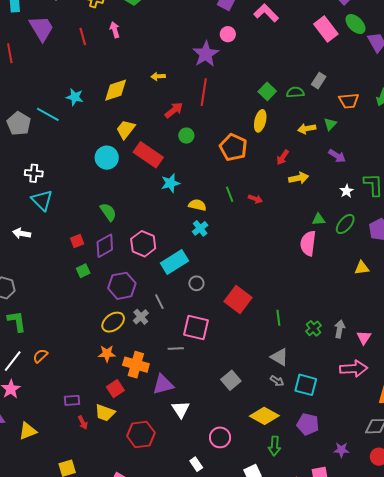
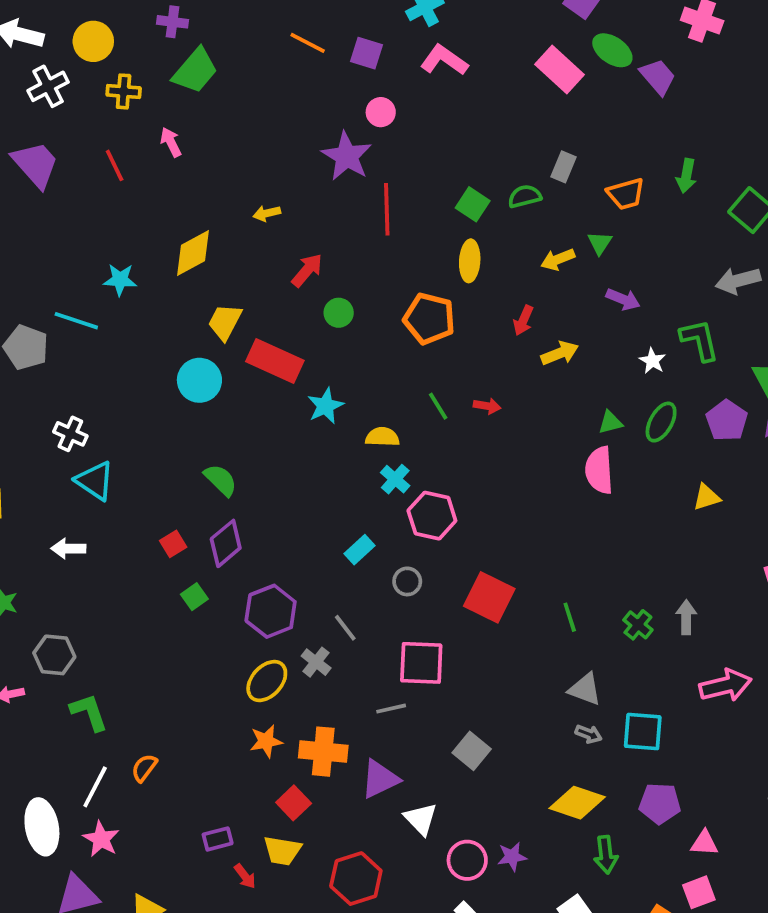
red line: (204, 92) -> (387, 209), moved
white cross: (34, 173) -> (70, 434), turned 30
pink hexagon: (143, 244) -> (432, 516), moved
cyan rectangle: (175, 262) -> (360, 550), size x0.6
pink triangle: (364, 337) -> (704, 843), moved, turned -49
gray square: (231, 380) -> (472, 751), moved
pink circle: (220, 437) -> (467, 860), moved
purple star: (341, 450) -> (512, 857), moved

